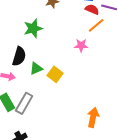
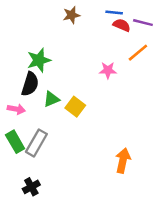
orange line: (96, 25) -> (138, 53), moved
green star: (33, 28) -> (39, 60), moved

